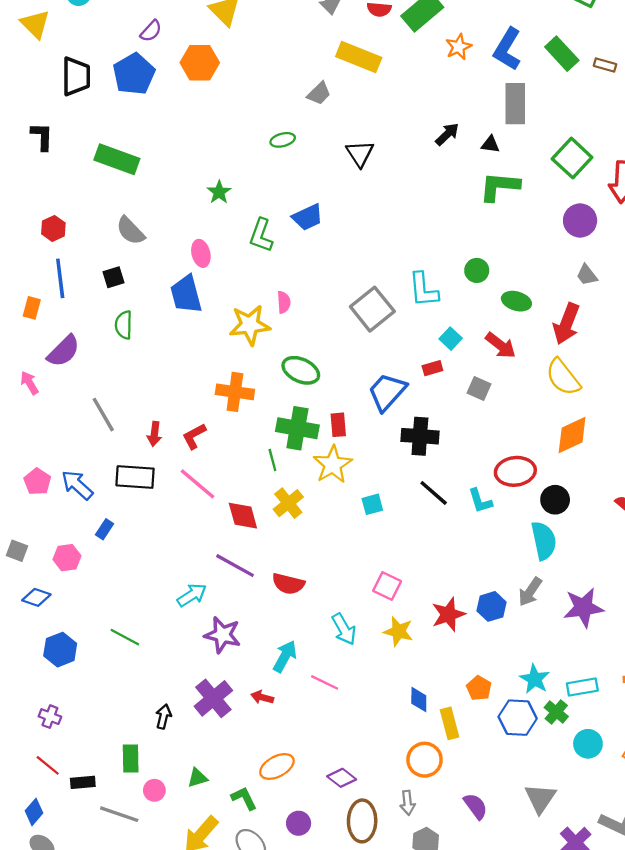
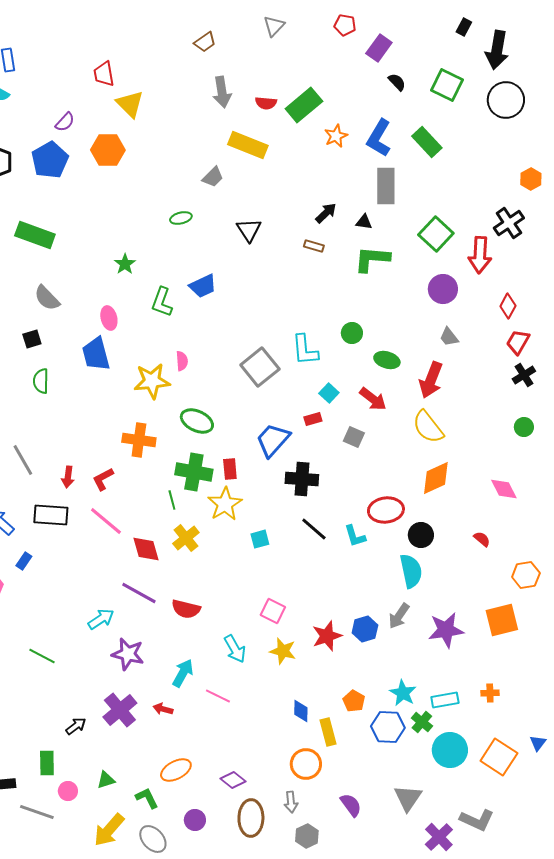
brown rectangle: (605, 65) -> (314, 246), moved
black arrow: (163, 717) -> (76, 726), turned 40
cyan circle: (588, 744) -> (450, 750), size x1.4

